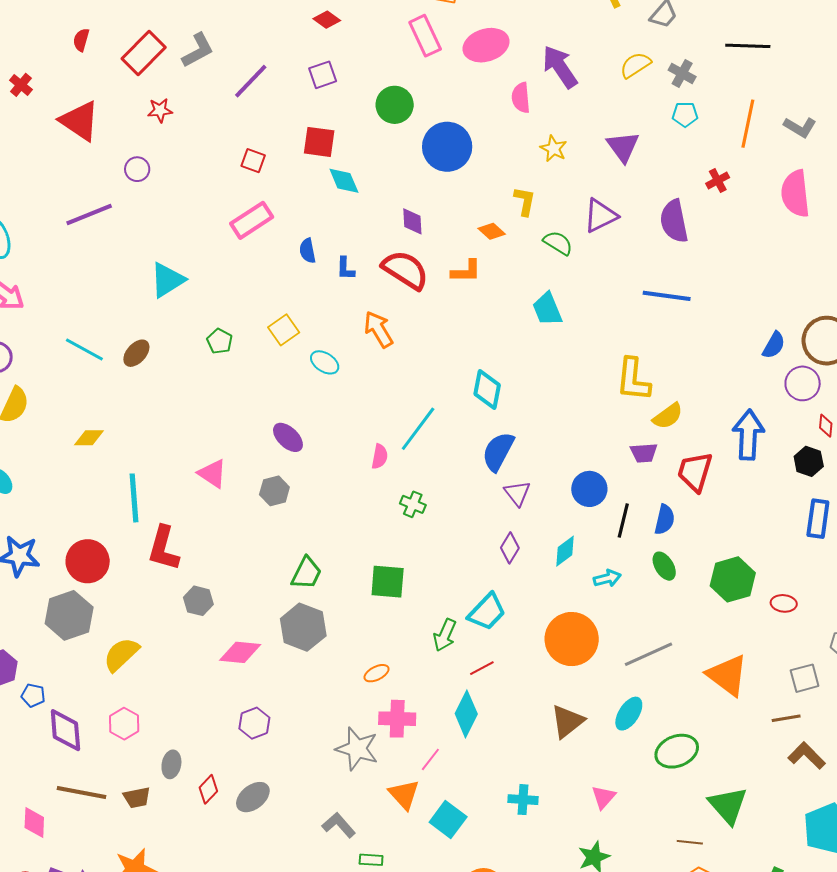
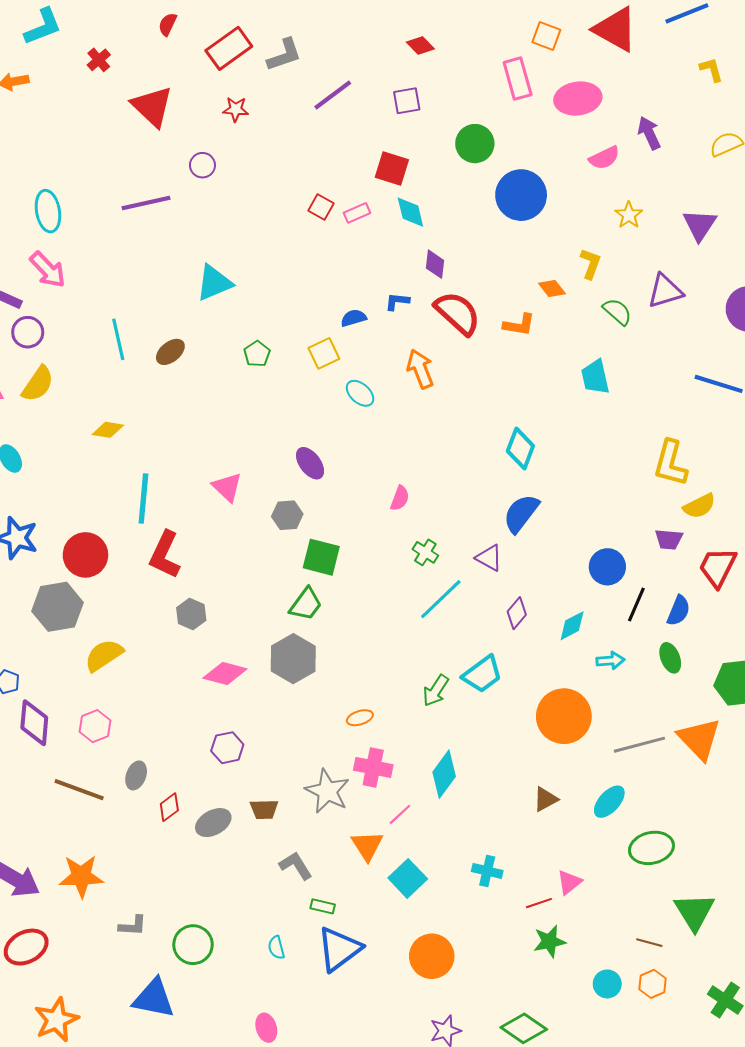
purple arrow: (560, 67) -> (649, 133), size x0.7
pink semicircle: (521, 98) -> (604, 158), turned -120
red square: (253, 161) -> (321, 207), moved
pink rectangle: (252, 220) -> (357, 213), moved, size x0.6
purple diamond: (412, 221) -> (435, 264), moved
blue semicircle: (308, 251) -> (353, 318), moved, turned 75
blue L-shape: (345, 268) -> (397, 301), turned 85
cyan line: (84, 350) -> (118, 339), turned 39
cyan line: (418, 429) -> (441, 599), moved
purple triangle: (517, 493) -> (489, 558), moved, turned -32
green square: (388, 582) -> (321, 557), moved
red line: (482, 668) -> (539, 903), moved
orange triangle: (727, 675) -> (699, 739), moved
brown triangle: (567, 721) -> (545, 799), size x0.7
brown line: (81, 792) -> (79, 790), moved
brown trapezoid: (137, 798) -> (264, 809), moved

